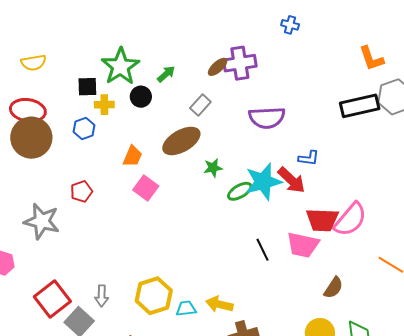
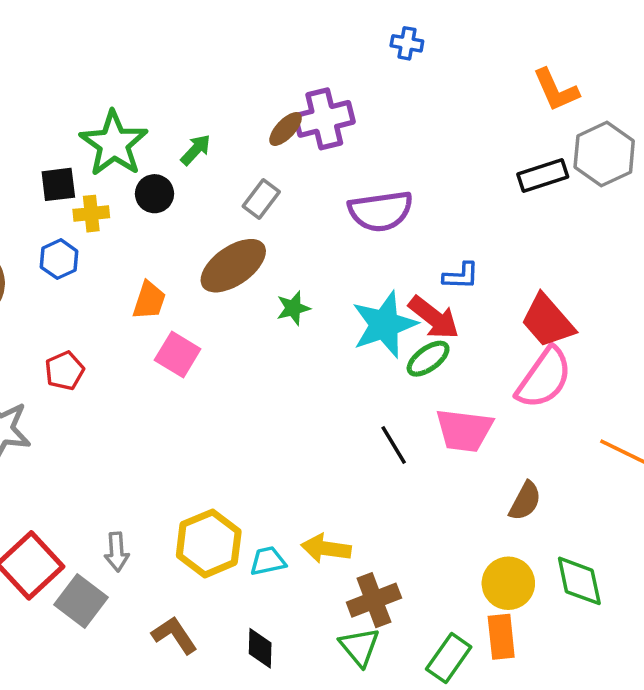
black rectangle: (360, 106) -> (543, 176), size x0.7
green ellipse: (240, 191) -> (428, 359), moved
red trapezoid: (322, 220) -> (548, 321), moved, turned 52

